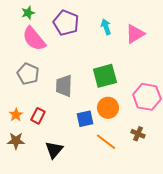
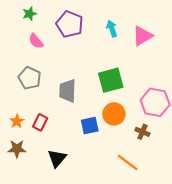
pink semicircle: (34, 39) -> (36, 41), size x0.6
brown cross: (138, 134) -> (142, 132), moved
orange line: (106, 142) -> (128, 162), moved

